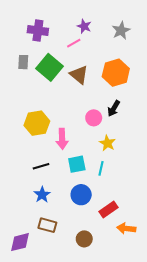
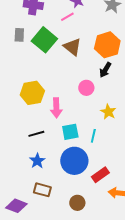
black arrow: (114, 108) -> (105, 70), moved
yellow star: (107, 143) -> (108, 112), moved
blue circle: (81, 195) -> (74, 161), size x1.4
purple diamond: (20, 242) -> (16, 206), turned 35

